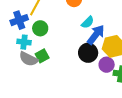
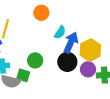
green circle: (40, 28) -> (35, 60), moved
green square: (42, 56) -> (23, 75), turned -32

